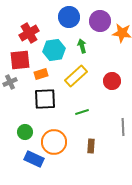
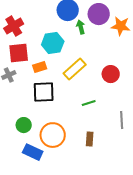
red cross: (29, 33) -> (14, 26), moved
green arrow: (82, 46) -> (81, 27), moved
green line: (82, 112) -> (89, 103), moved

